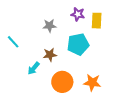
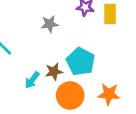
cyan pentagon: (78, 44) -> (81, 62), moved, turned -30
brown star: (50, 55) -> (54, 72), moved

